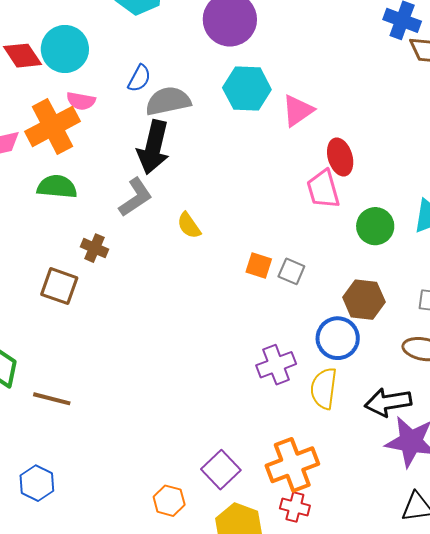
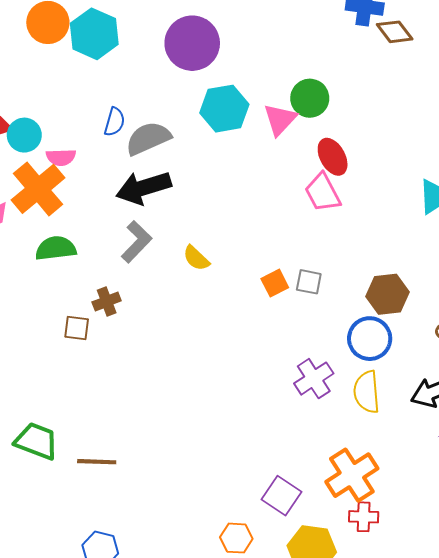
cyan circle: (65, 49) -> (24, 135), moved, size x0.7
black arrow: (153, 147) -> (144, 188), turned 72
green circle: (375, 226) -> (310, 98), moved
brown cross: (94, 248) -> (107, 301), turned -32
orange square: (259, 266) -> (275, 283), turned -32
brown square: (59, 286) -> (77, 328), moved, size x0.7

